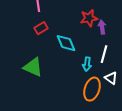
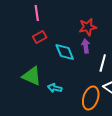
purple arrow: (102, 27) -> (86, 46), moved
cyan arrow: (87, 64) -> (55, 88), moved, turned 96

